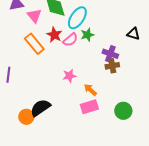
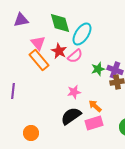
pink triangle: (34, 16) -> (38, 43), moved
green star: (87, 35) -> (98, 69), moved
black semicircle: (40, 108) -> (71, 116), moved

